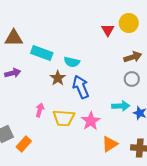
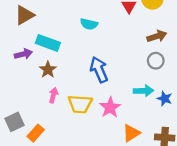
brown triangle: (14, 38) -> (24, 15), turned -30
cyan rectangle: (42, 53) -> (48, 43), moved
cyan semicircle: (72, 62) -> (89, 24), moved
brown star: (58, 78) -> (48, 70), moved

